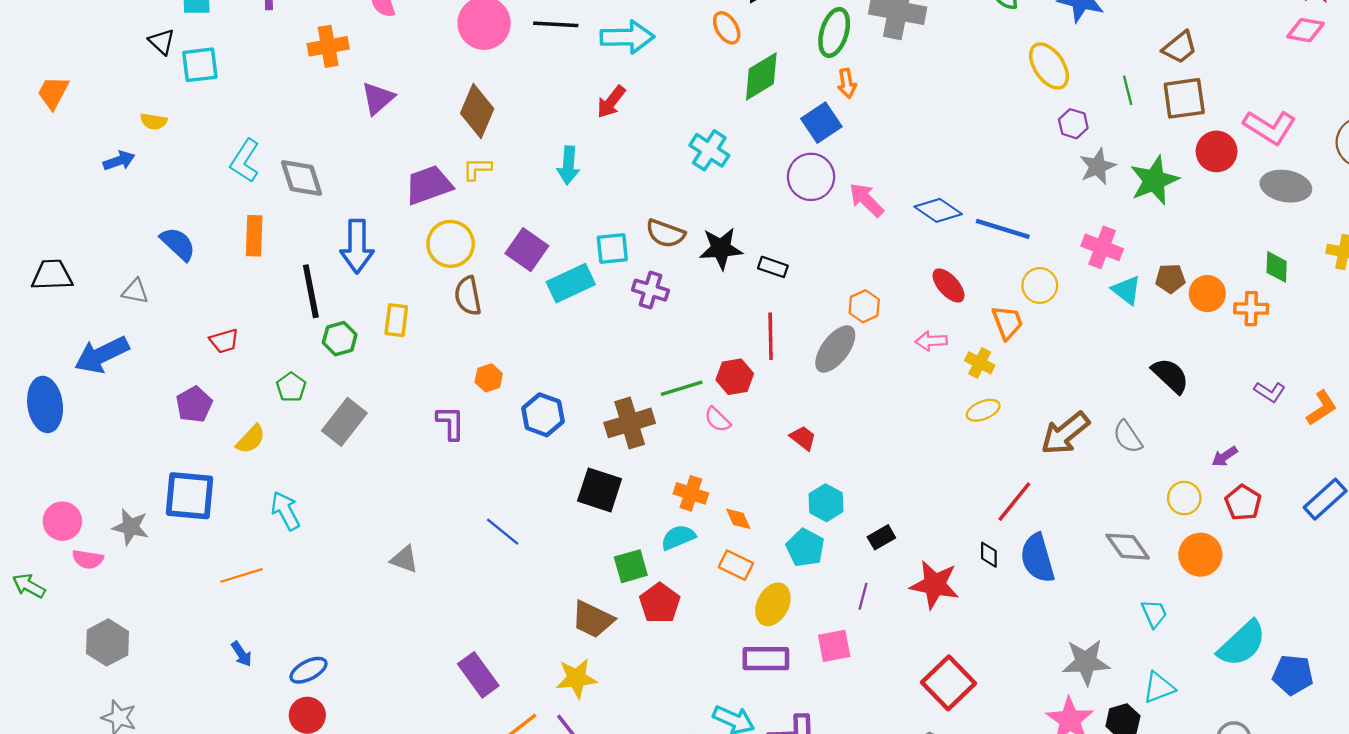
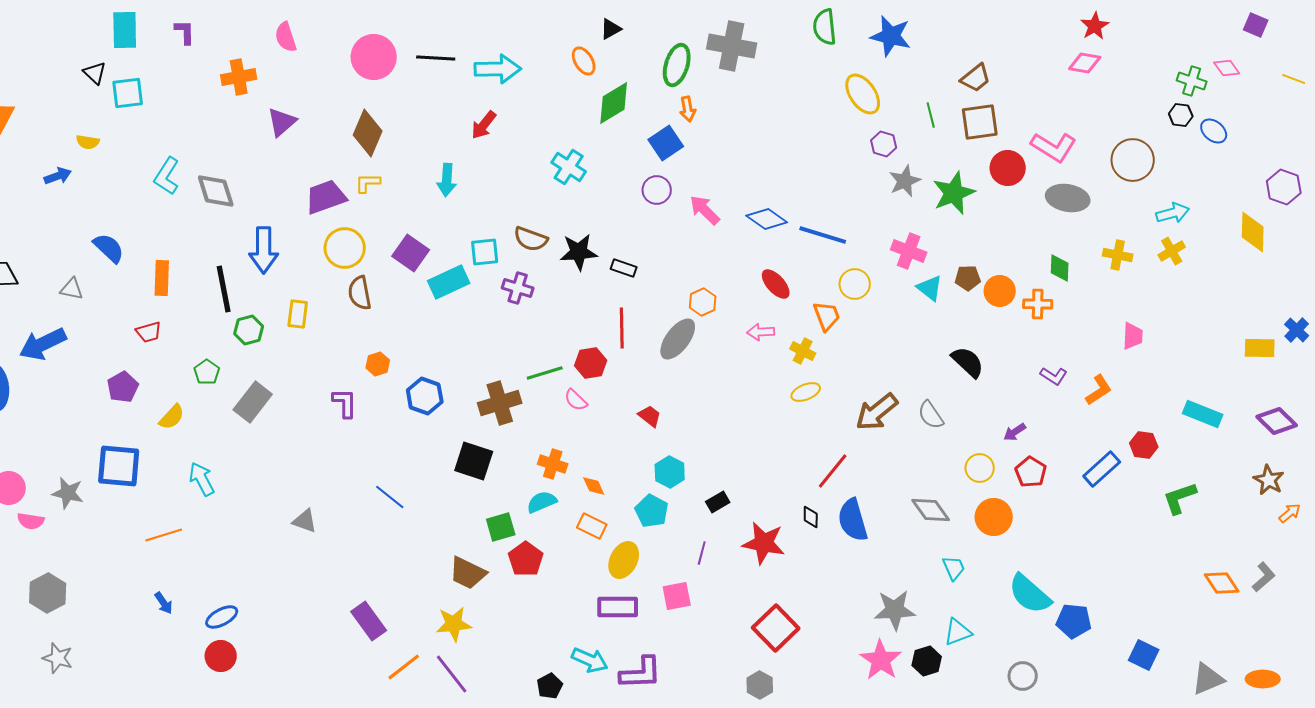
purple circle: (811, 177) -> (657, 190), size x0.7
orange rectangle: (254, 236) -> (162, 278), moved
cyan semicircle: (1242, 644) -> (1030, 594), turned 84

